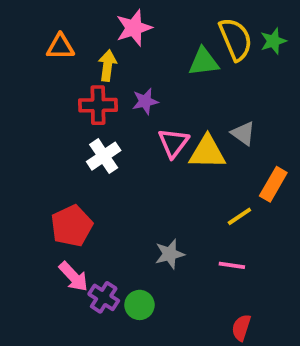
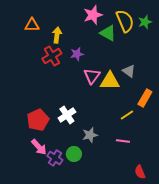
pink star: (134, 28) -> (93, 15), moved
green triangle: (204, 62) -> (108, 33), turned 36
red cross: (98, 105) -> (52, 56), turned -30
white cross: (104, 156) -> (67, 115), moved
green circle: (139, 305) -> (74, 154), moved
red semicircle: (241, 328) -> (140, 172), moved, turned -40

